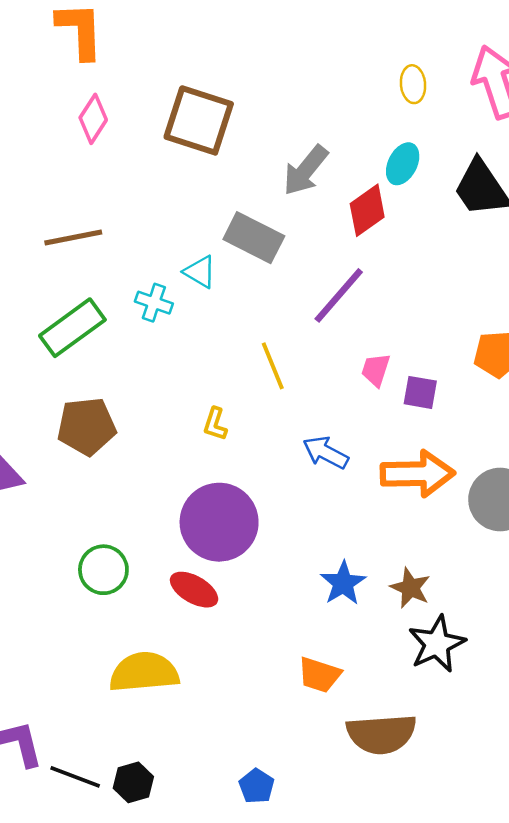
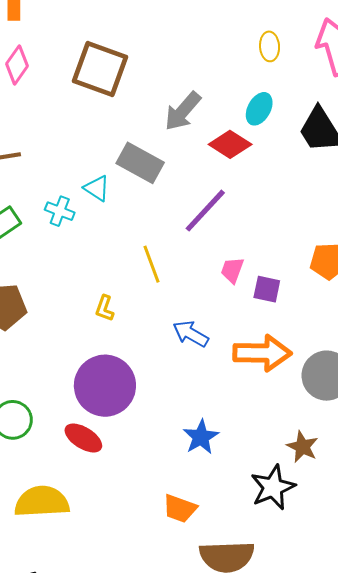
red diamond: (367, 210) -> (230, 144), turned 66
brown star: (410, 588) -> (302, 447), moved

